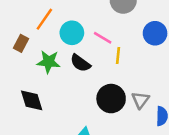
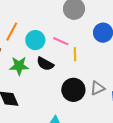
gray triangle: (140, 100) -> (97, 88), turned 35

